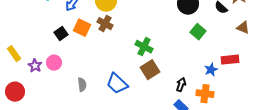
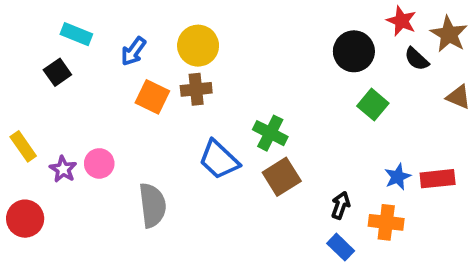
brown cross: (105, 24) -> (196, 89), turned -35
black square: (61, 34) -> (57, 72), moved
red rectangle: (230, 60) -> (438, 179), moved
blue trapezoid: (117, 84) -> (219, 160), moved
gray semicircle: (82, 85) -> (152, 205), size x1.6

